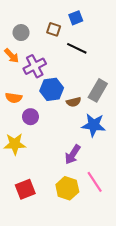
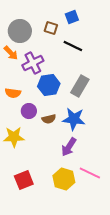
gray circle: (21, 33) -> (20, 31), size x1.5
gray rectangle: (98, 90) -> (80, 86), moved
brown semicircle: (74, 102) -> (49, 119), moved
blue star: (94, 125) -> (74, 119), moved
pink line: (95, 182) -> (90, 173), turned -30

